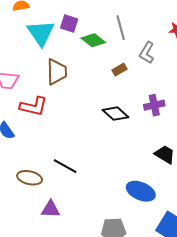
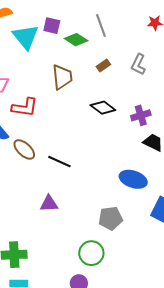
gray L-shape: (147, 53) -> (138, 64), moved
brown trapezoid: (57, 72) -> (62, 77), moved
purple cross: (154, 105) -> (141, 115), moved
brown ellipse: (30, 178) -> (24, 149), moved, turned 35

